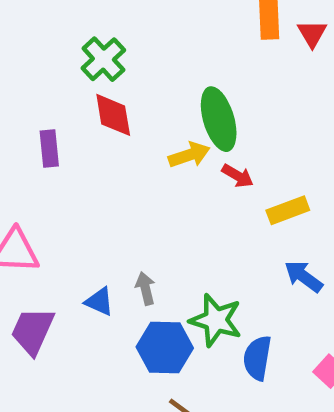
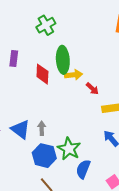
red diamond: (113, 115) -> (42, 74), moved
green ellipse: (219, 119) -> (63, 60), moved
blue triangle: (99, 301) -> (20, 129), size x1.5

